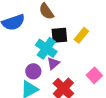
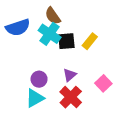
cyan cross: (46, 48) -> (50, 34), moved
purple triangle: (53, 63) -> (70, 75), moved

